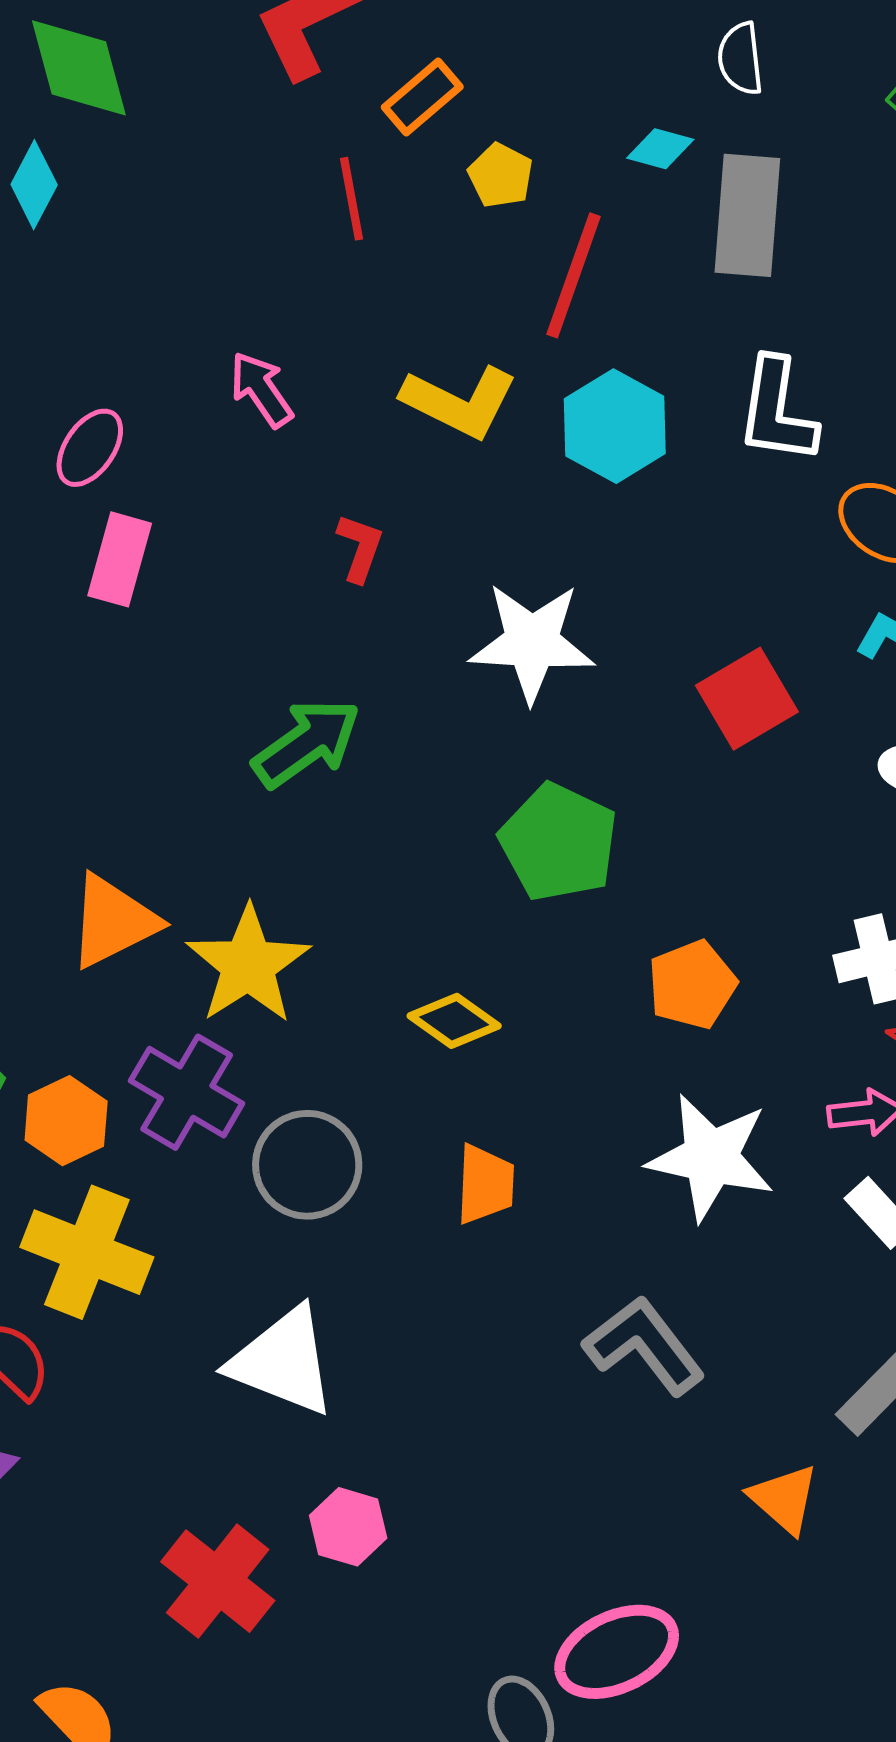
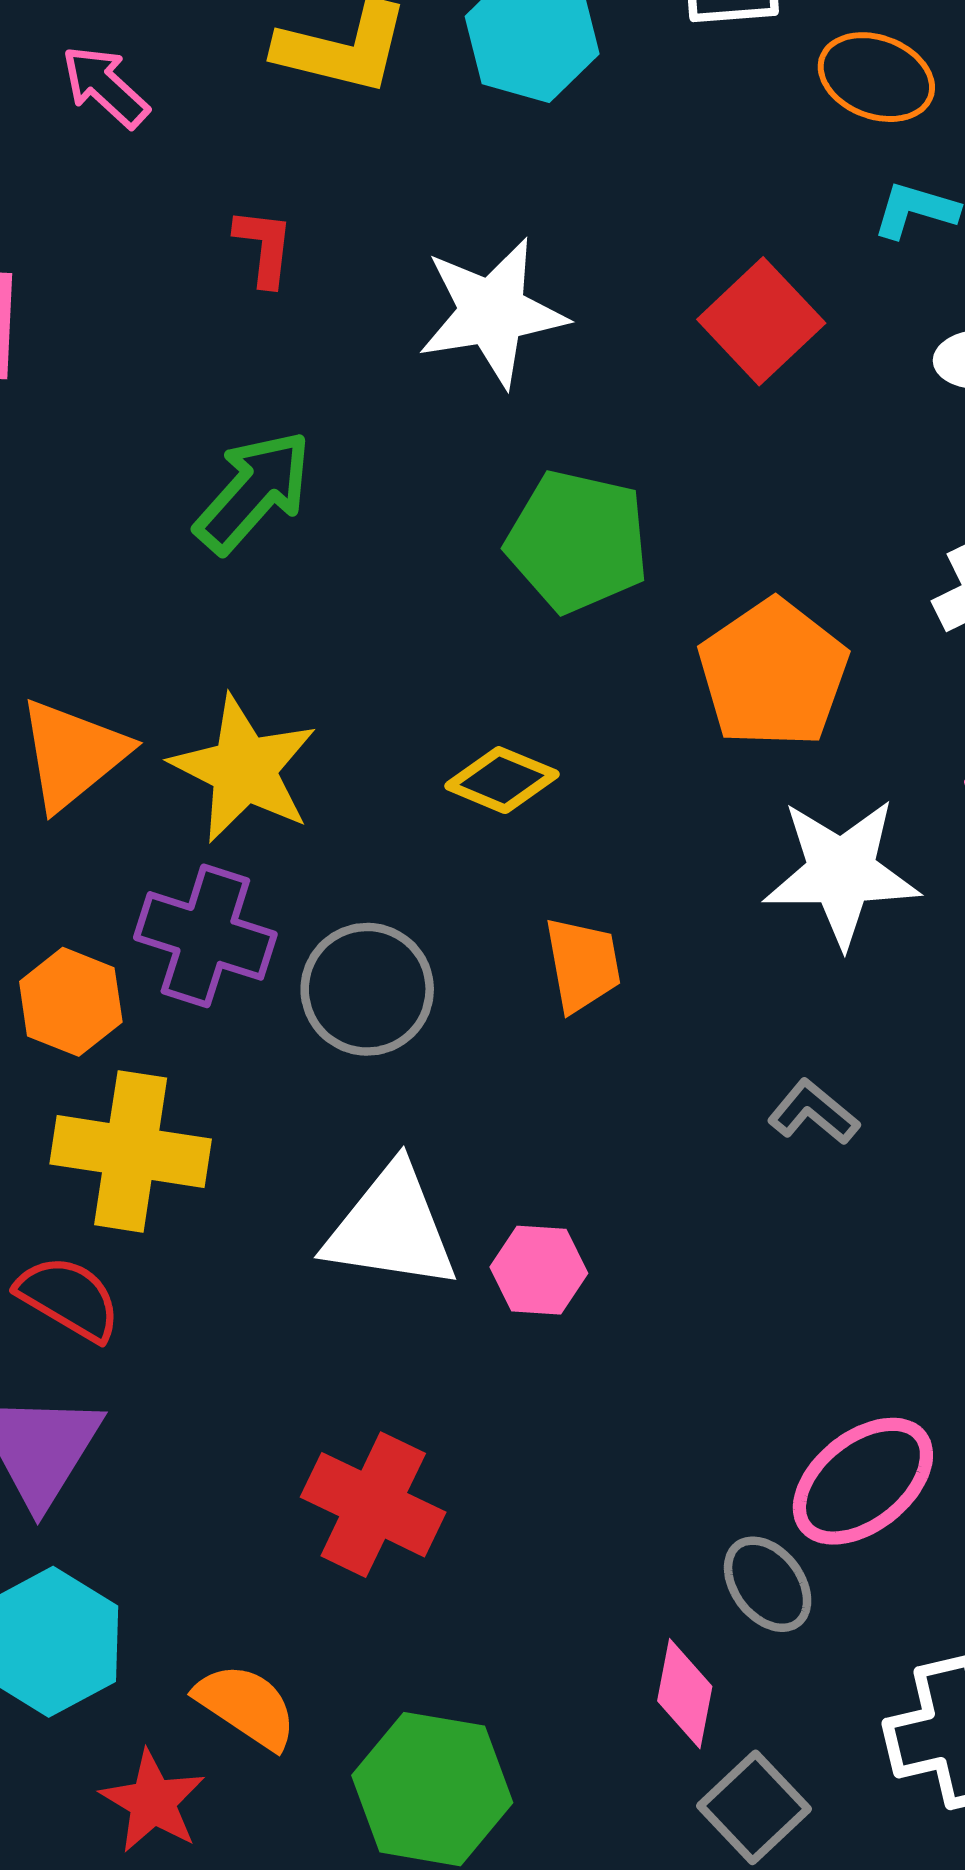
orange pentagon: (692, 985) -> (773, 674), size x1.4
gray L-shape: (644, 1346) -> (813, 1112), size x0.6
pink hexagon: (348, 1527) -> (539, 1270), moved

